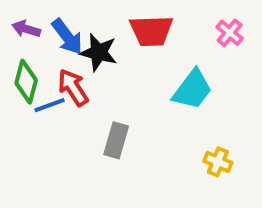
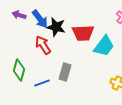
red trapezoid: (151, 31) -> (83, 33), moved
green diamond: (26, 82) -> (19, 70), moved
blue line: (50, 105) -> (42, 83), moved

